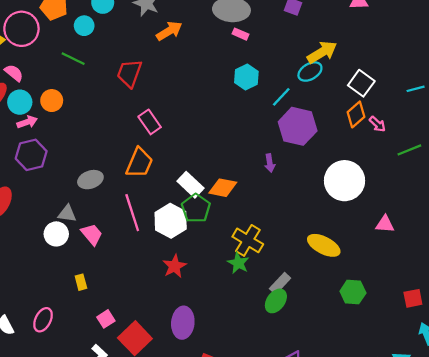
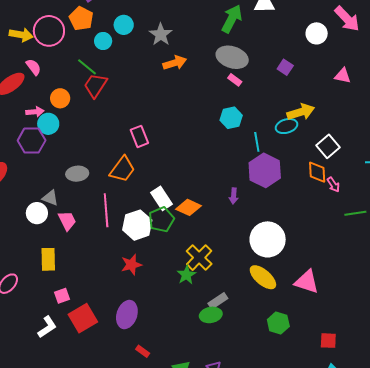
red trapezoid: (129, 73) -> (95, 85), moved
cyan line: (281, 97) -> (257, 142), turned -66
cyan circle: (20, 102) -> (48, 124), moved
orange diamond: (356, 114) -> (317, 172), turned -65
white circle: (345, 181) -> (268, 239), moved
pink triangle: (385, 224) -> (307, 282), moved, size x1.5
yellow rectangle: (81, 282) -> (48, 259), size x1.6
green ellipse: (276, 301) -> (211, 315), turned 30

